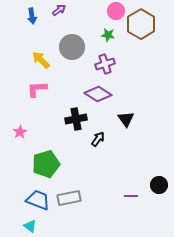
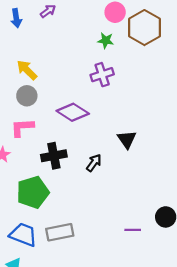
gray circle: (72, 47) -> (27, 96), moved, size x0.7
pink L-shape: (37, 89) -> (22, 128), moved
purple diamond: (98, 94) -> (73, 112), moved
black cross: (76, 119) -> (54, 156), moved

